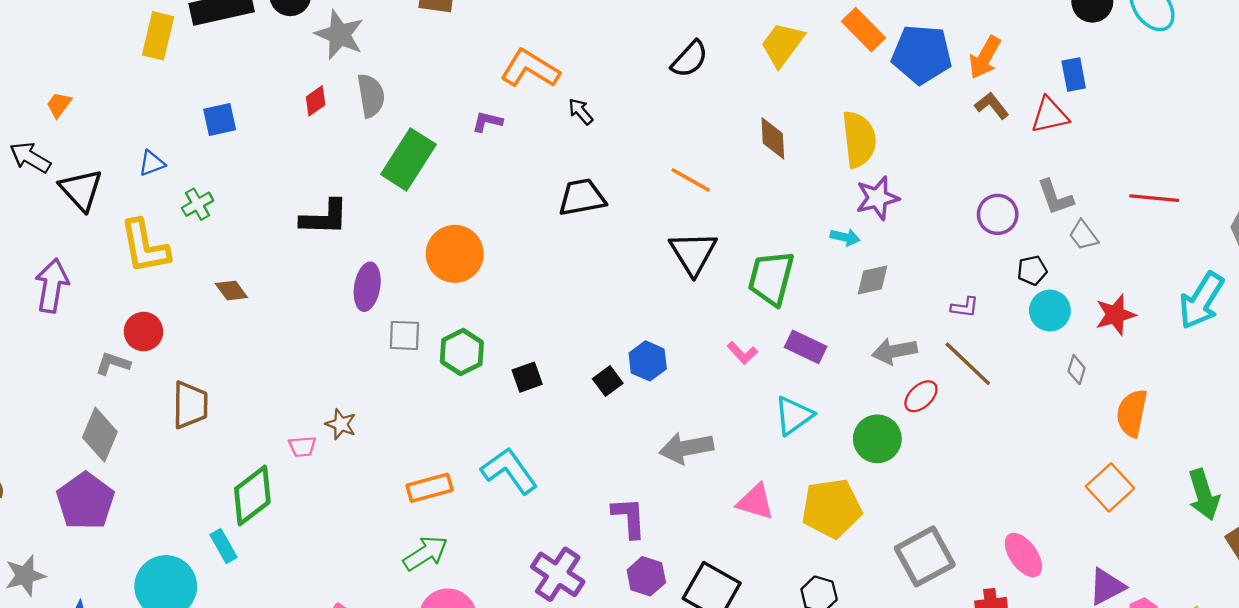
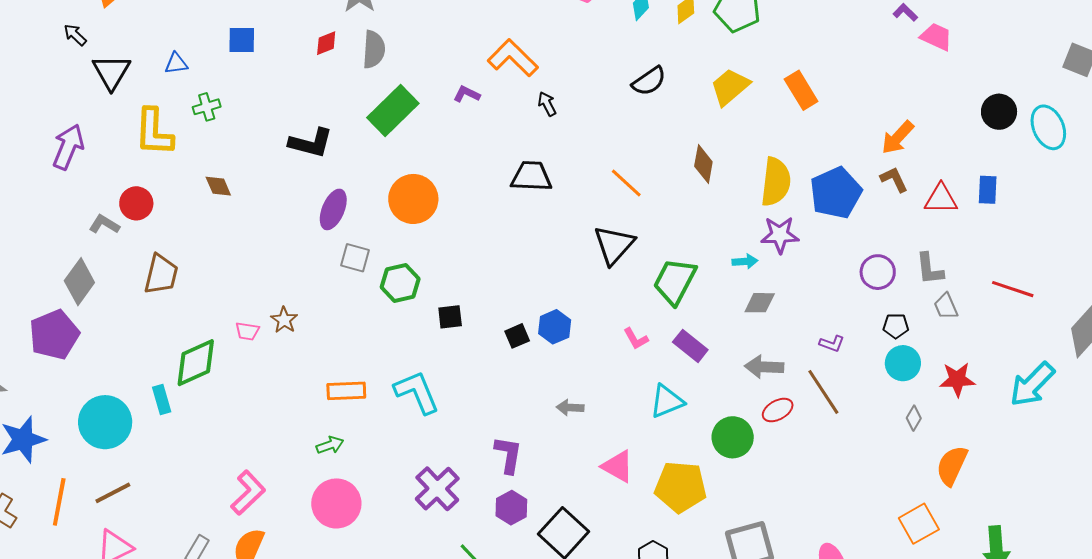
blue pentagon: (922, 54) -> (836, 193), moved, turned 30
blue rectangle: (1074, 74) -> (988, 190), moved
black arrow: (30, 157) -> (75, 35), size x0.7
cyan arrow: (845, 237) -> (745, 261), turned -30
gray arrow: (686, 448) -> (570, 408), size x0.6
green arrow: (425, 553) -> (330, 445), size x0.7

